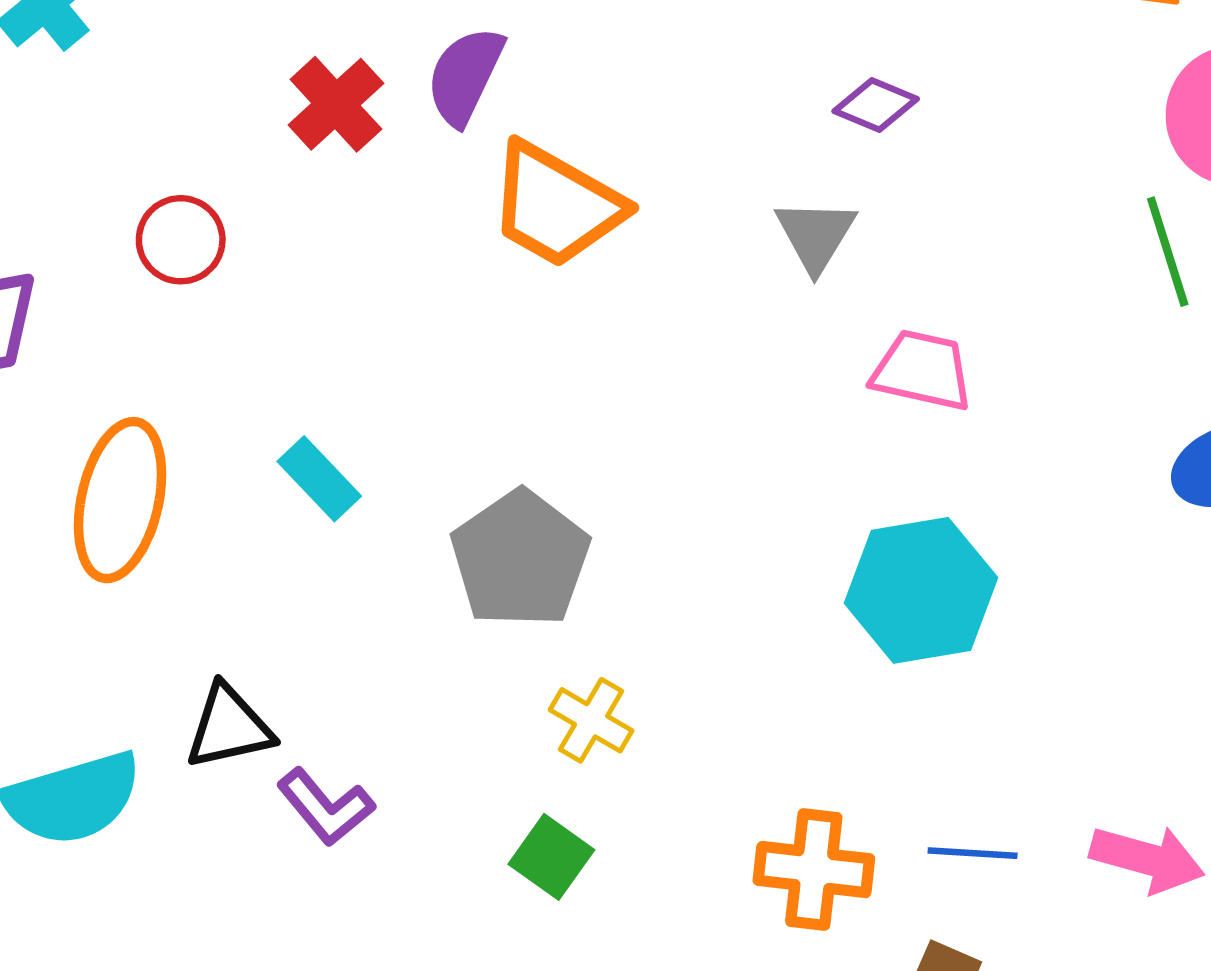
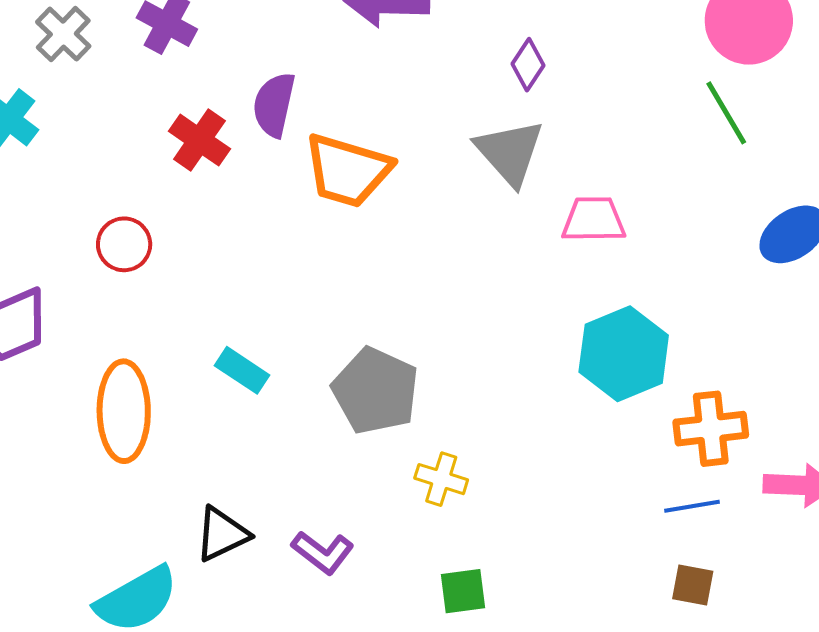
purple diamond: (876, 105) -> (528, 65), turned -66
gray triangle: (816, 235) -> (510, 152), size x1.4
purple L-shape: (326, 807) -> (323, 552), moved
green square: (551, 857) -> (463, 591), moved, turned -30
orange cross: (814, 870) -> (711, 429), moved

